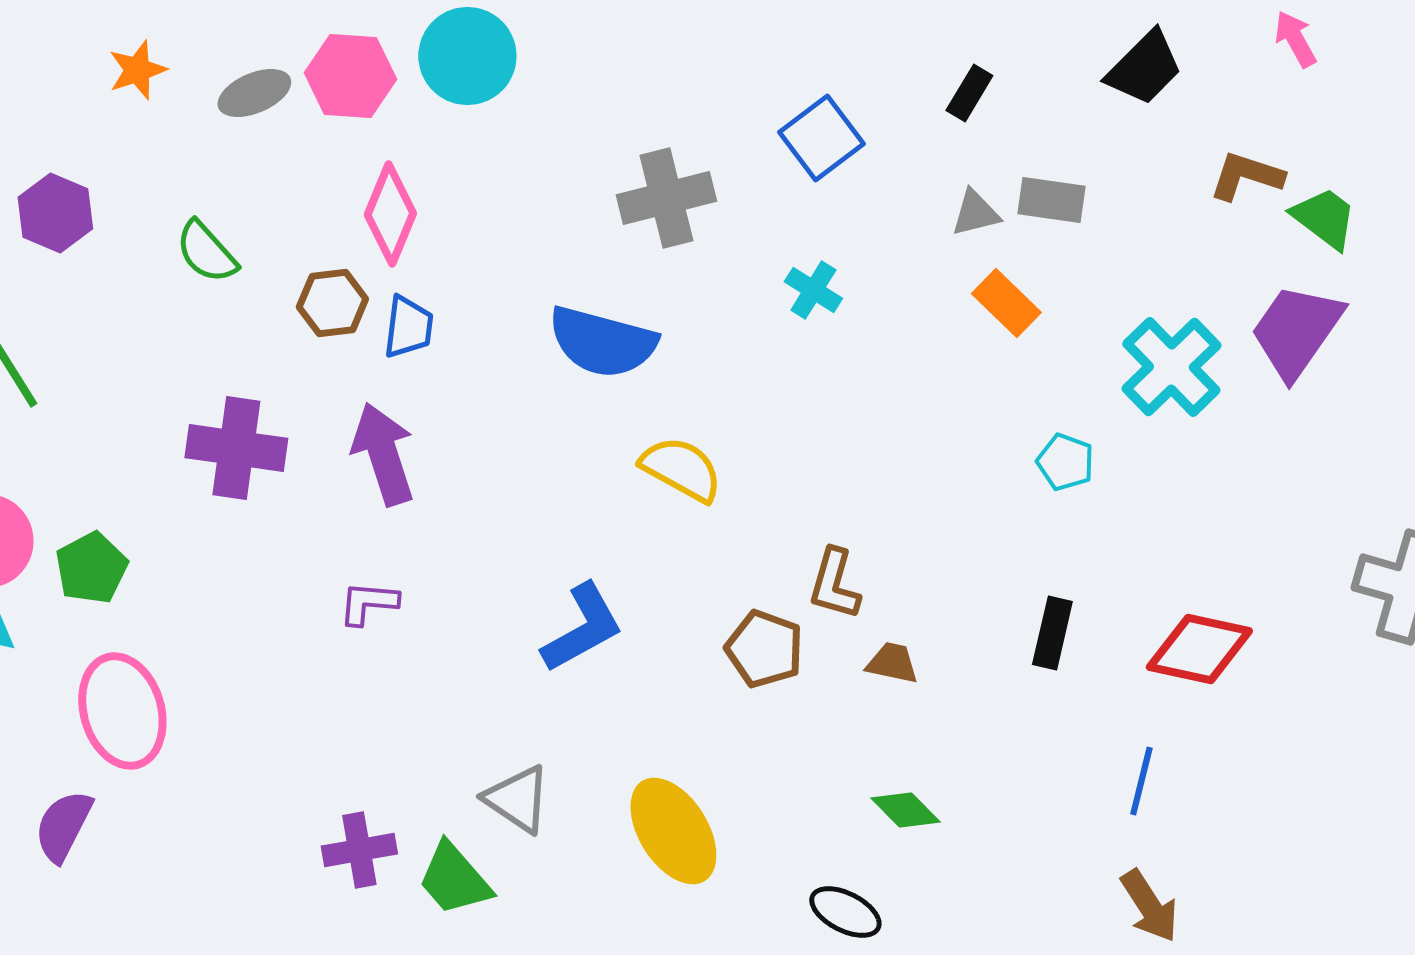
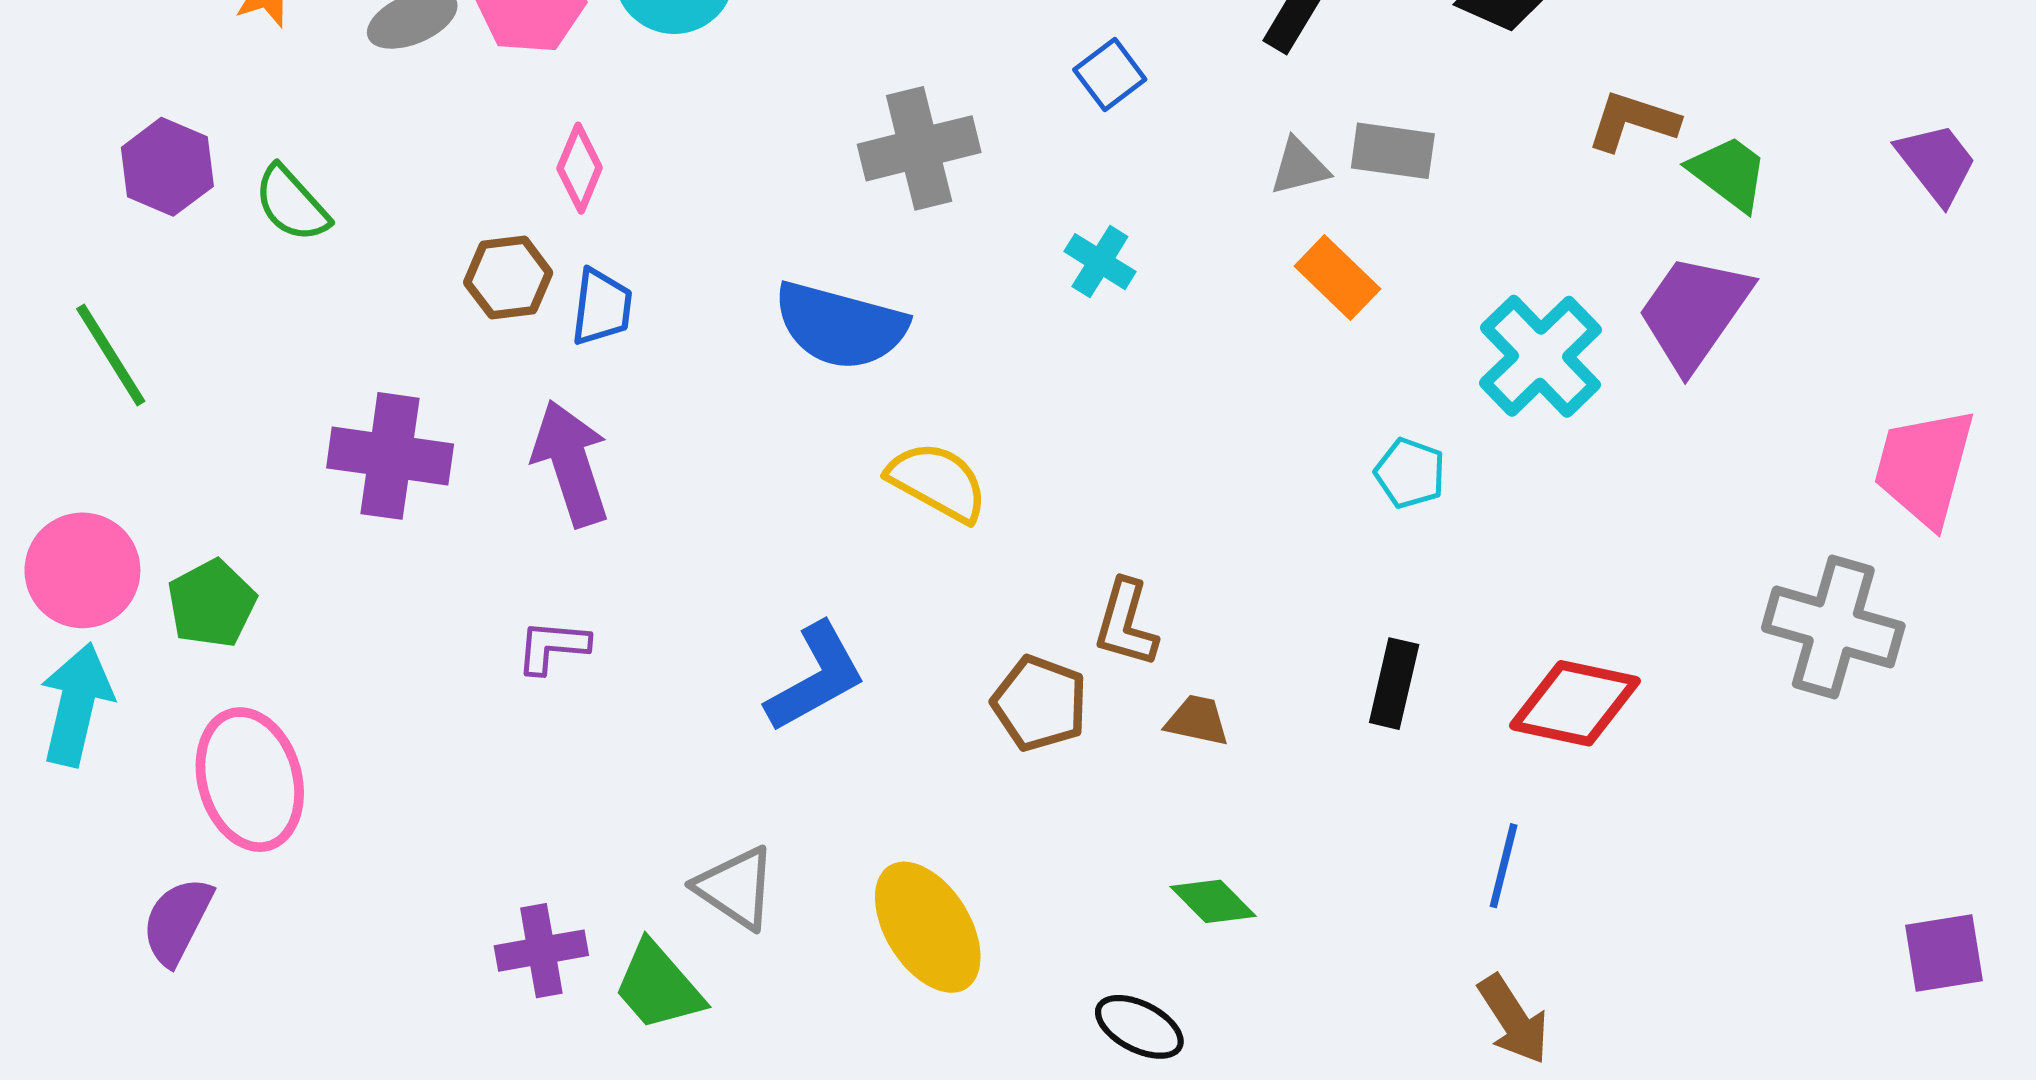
blue square: (821, 138) -> (1110, 75), size x0.7
pink diamond: (390, 214) -> (580, 168), size x0.7
green semicircle: (206, 252) -> (292, 204), moved

